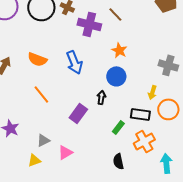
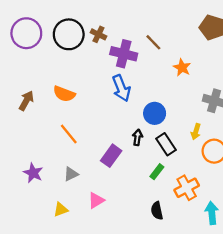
orange star: (119, 50) -> (182, 68), moved
blue arrow: (74, 62) -> (121, 88), moved
black rectangle: (140, 114) -> (166, 144), moved, turned 48
gray triangle: (43, 140) -> (71, 174), moved

